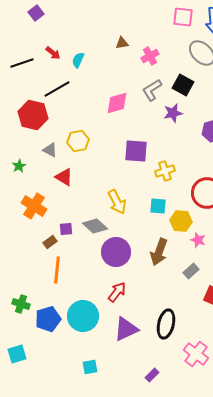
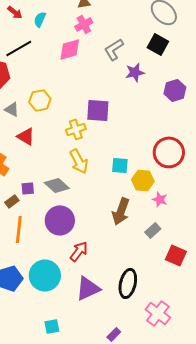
pink cross: (150, 56) -> (84, 24), moved
black square: (183, 85) -> (158, 44), moved
pink diamond: (117, 103) -> (70, 49), moved
yellow cross: (165, 171) -> (76, 129), moved
purple circle: (116, 252) -> (60, 220), moved

